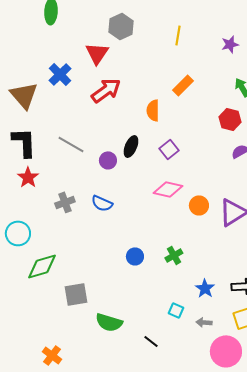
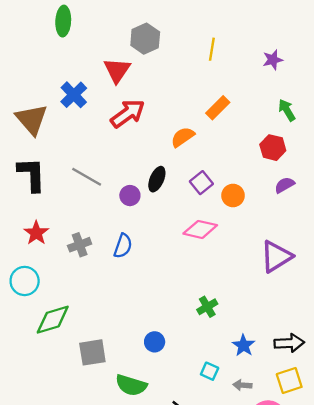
orange semicircle: (153, 110) -> (183, 137), turned 55
red star: (28, 177) -> (36, 233), moved
blue semicircle: (102, 203) -> (123, 246), turned -95
orange circle: (199, 205) -> (233, 196), moved
blue circle: (135, 256) -> (155, 342), moved

